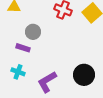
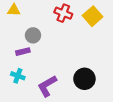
purple rectangle: (23, 48) -> (23, 52), turned -32

